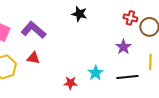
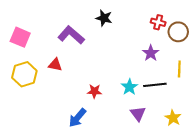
purple L-shape: (33, 30) -> (71, 35), moved
cyan star: (95, 73) -> (129, 87), moved

